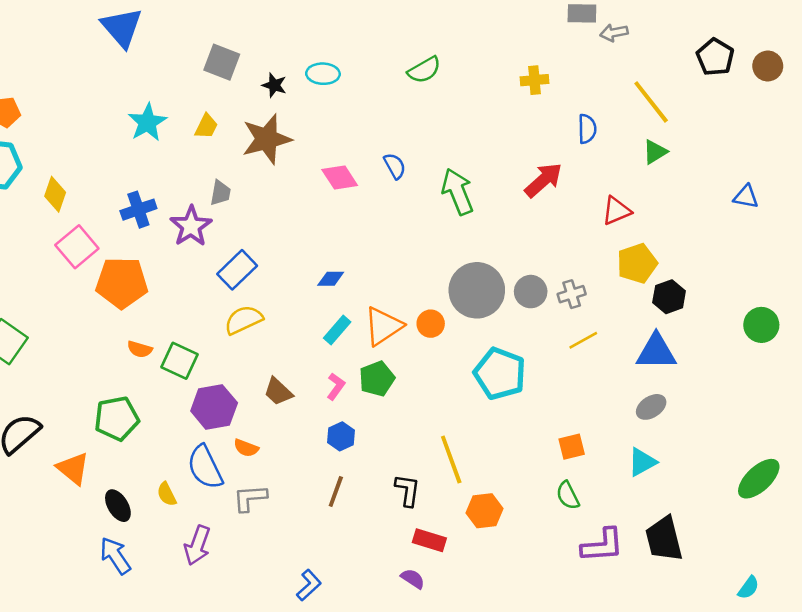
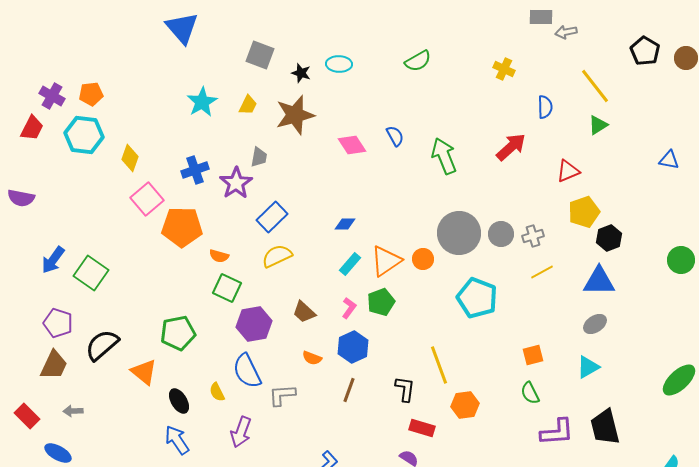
yellow cross: (534, 80) -> (504, 69), turned 30
orange semicircle: (140, 349) -> (219, 256), moved
blue hexagon: (341, 436) -> (353, 347), size x1.4
orange semicircle: (246, 448) -> (312, 358), moved

